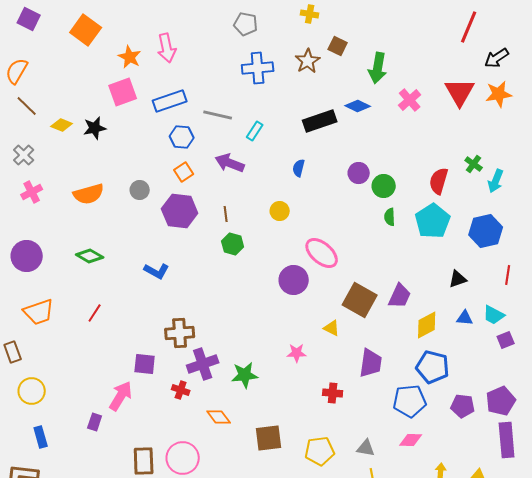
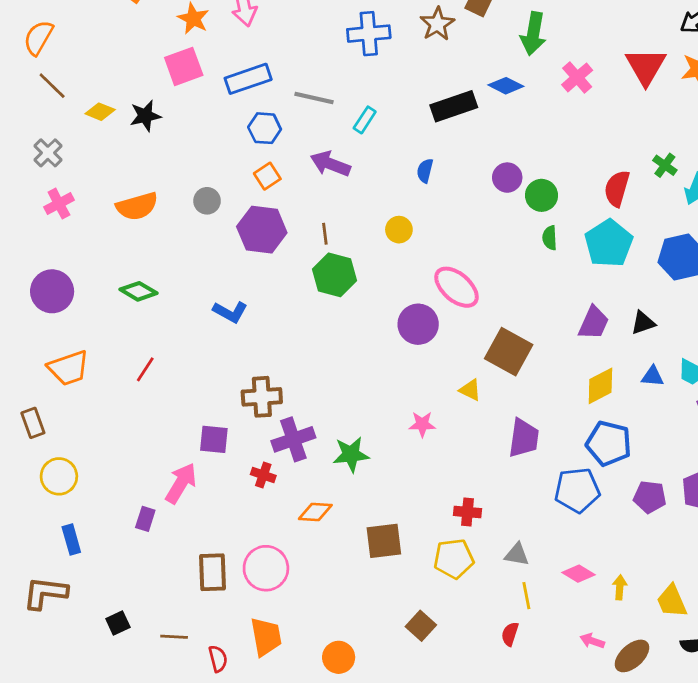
green hexagon: (233, 244) -> (334, 275), size x1.4
purple trapezoid: (400, 296) -> (594, 323), moved
red cross: (333, 393) -> (467, 512), moved
orange diamond: (219, 417) -> (315, 512), turned -50
pink diamond: (411, 440) -> (579, 574), moved, turned 30

